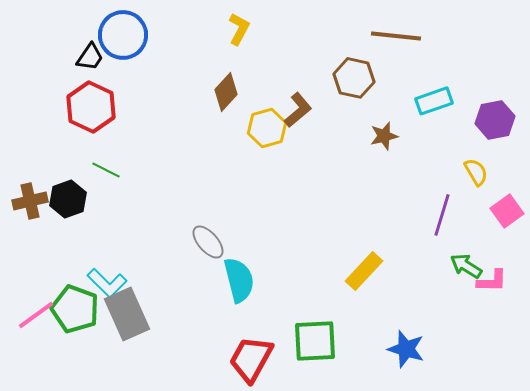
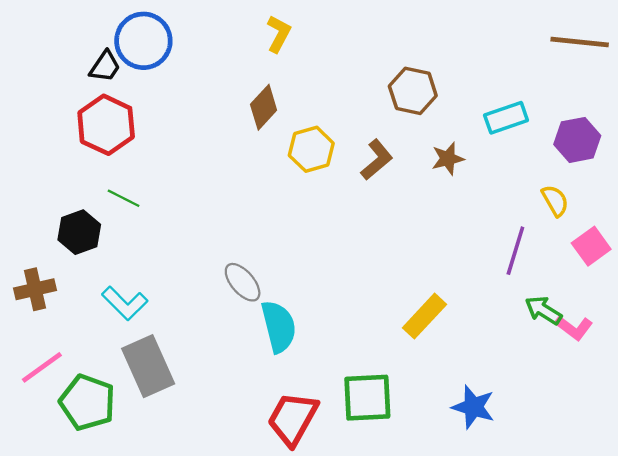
brown line: (396, 36) -> (580, 42), moved
brown L-shape: (298, 110) -> (377, 160), moved
brown cross: (30, 201) -> (35, 289), moved
pink L-shape: (492, 281) -> (574, 328), turned 36
cyan L-shape: (107, 283) -> (125, 303), moved
green pentagon: (75, 309) -> (87, 402), moved

